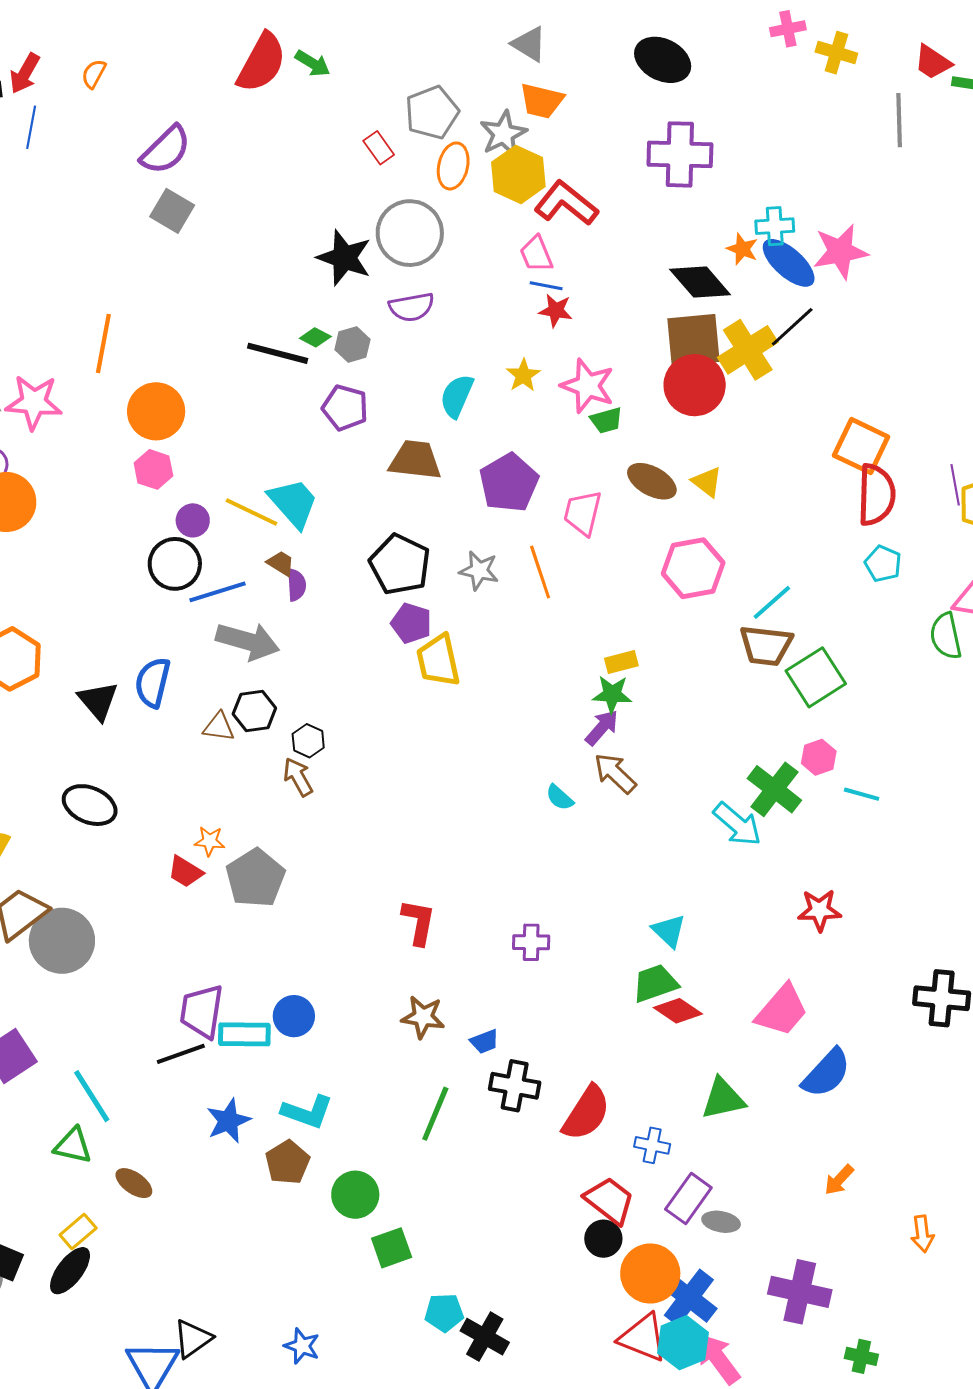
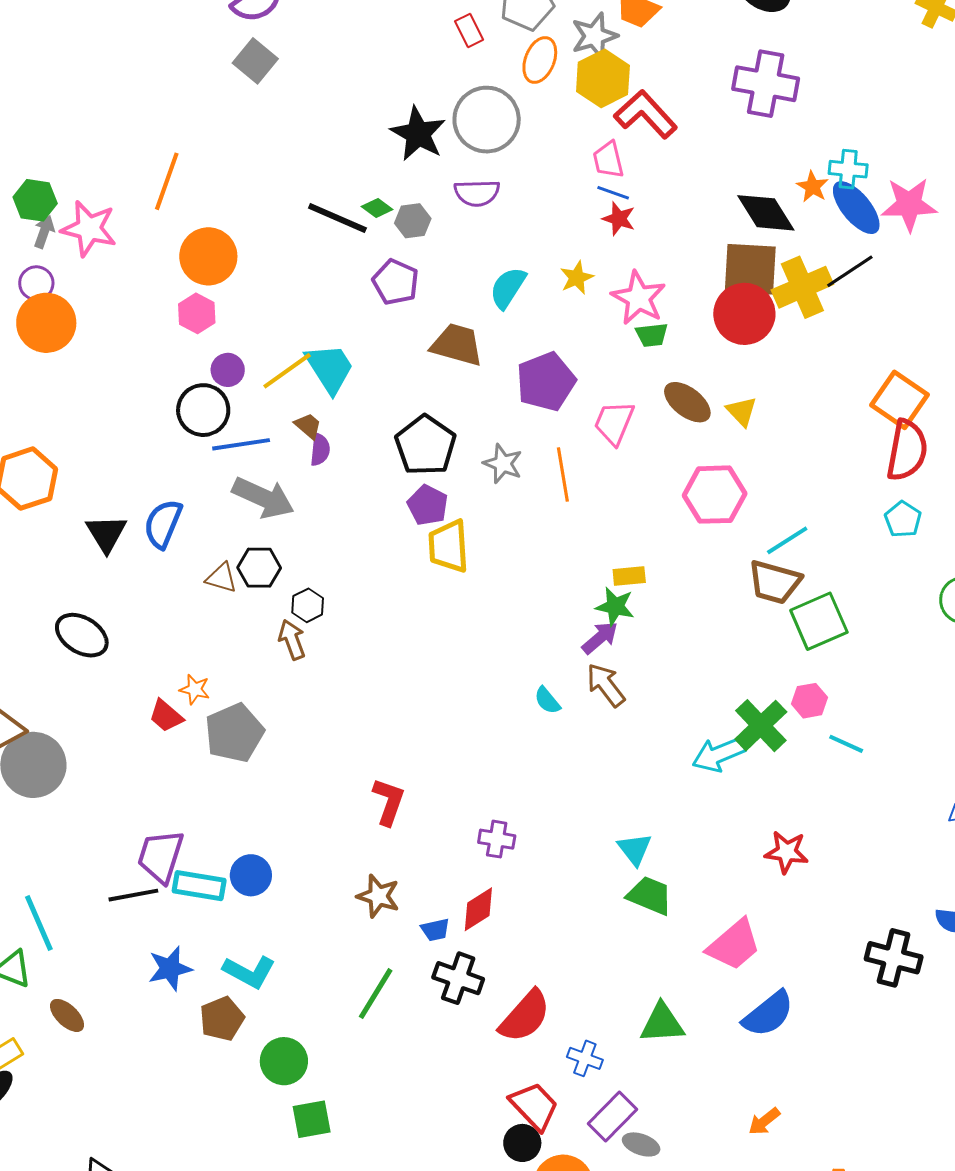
yellow line: (252, 512) -> (287, 371), turned -70
cyan arrow: (737, 824) -> (719, 754), turned 108
green trapezoid: (655, 983) -> (650, 895), moved, turned 33
red diamond: (678, 1011) -> (478, 909), moved, turned -75

